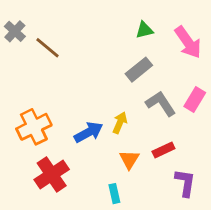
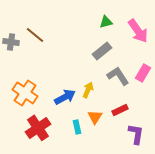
gray cross: (15, 31) -> (11, 42), moved, turned -35
orange cross: (34, 127) -> (25, 93), turned -30
cyan rectangle: (114, 194) -> (77, 127), moved

